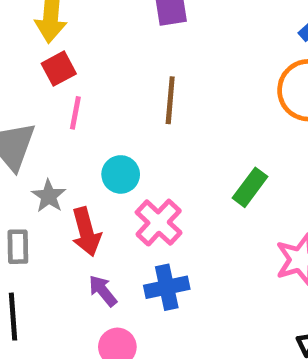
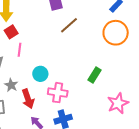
brown line: (170, 100) -> (69, 25), moved, turned 48
pink cross: (159, 223) -> (58, 93), turned -30

